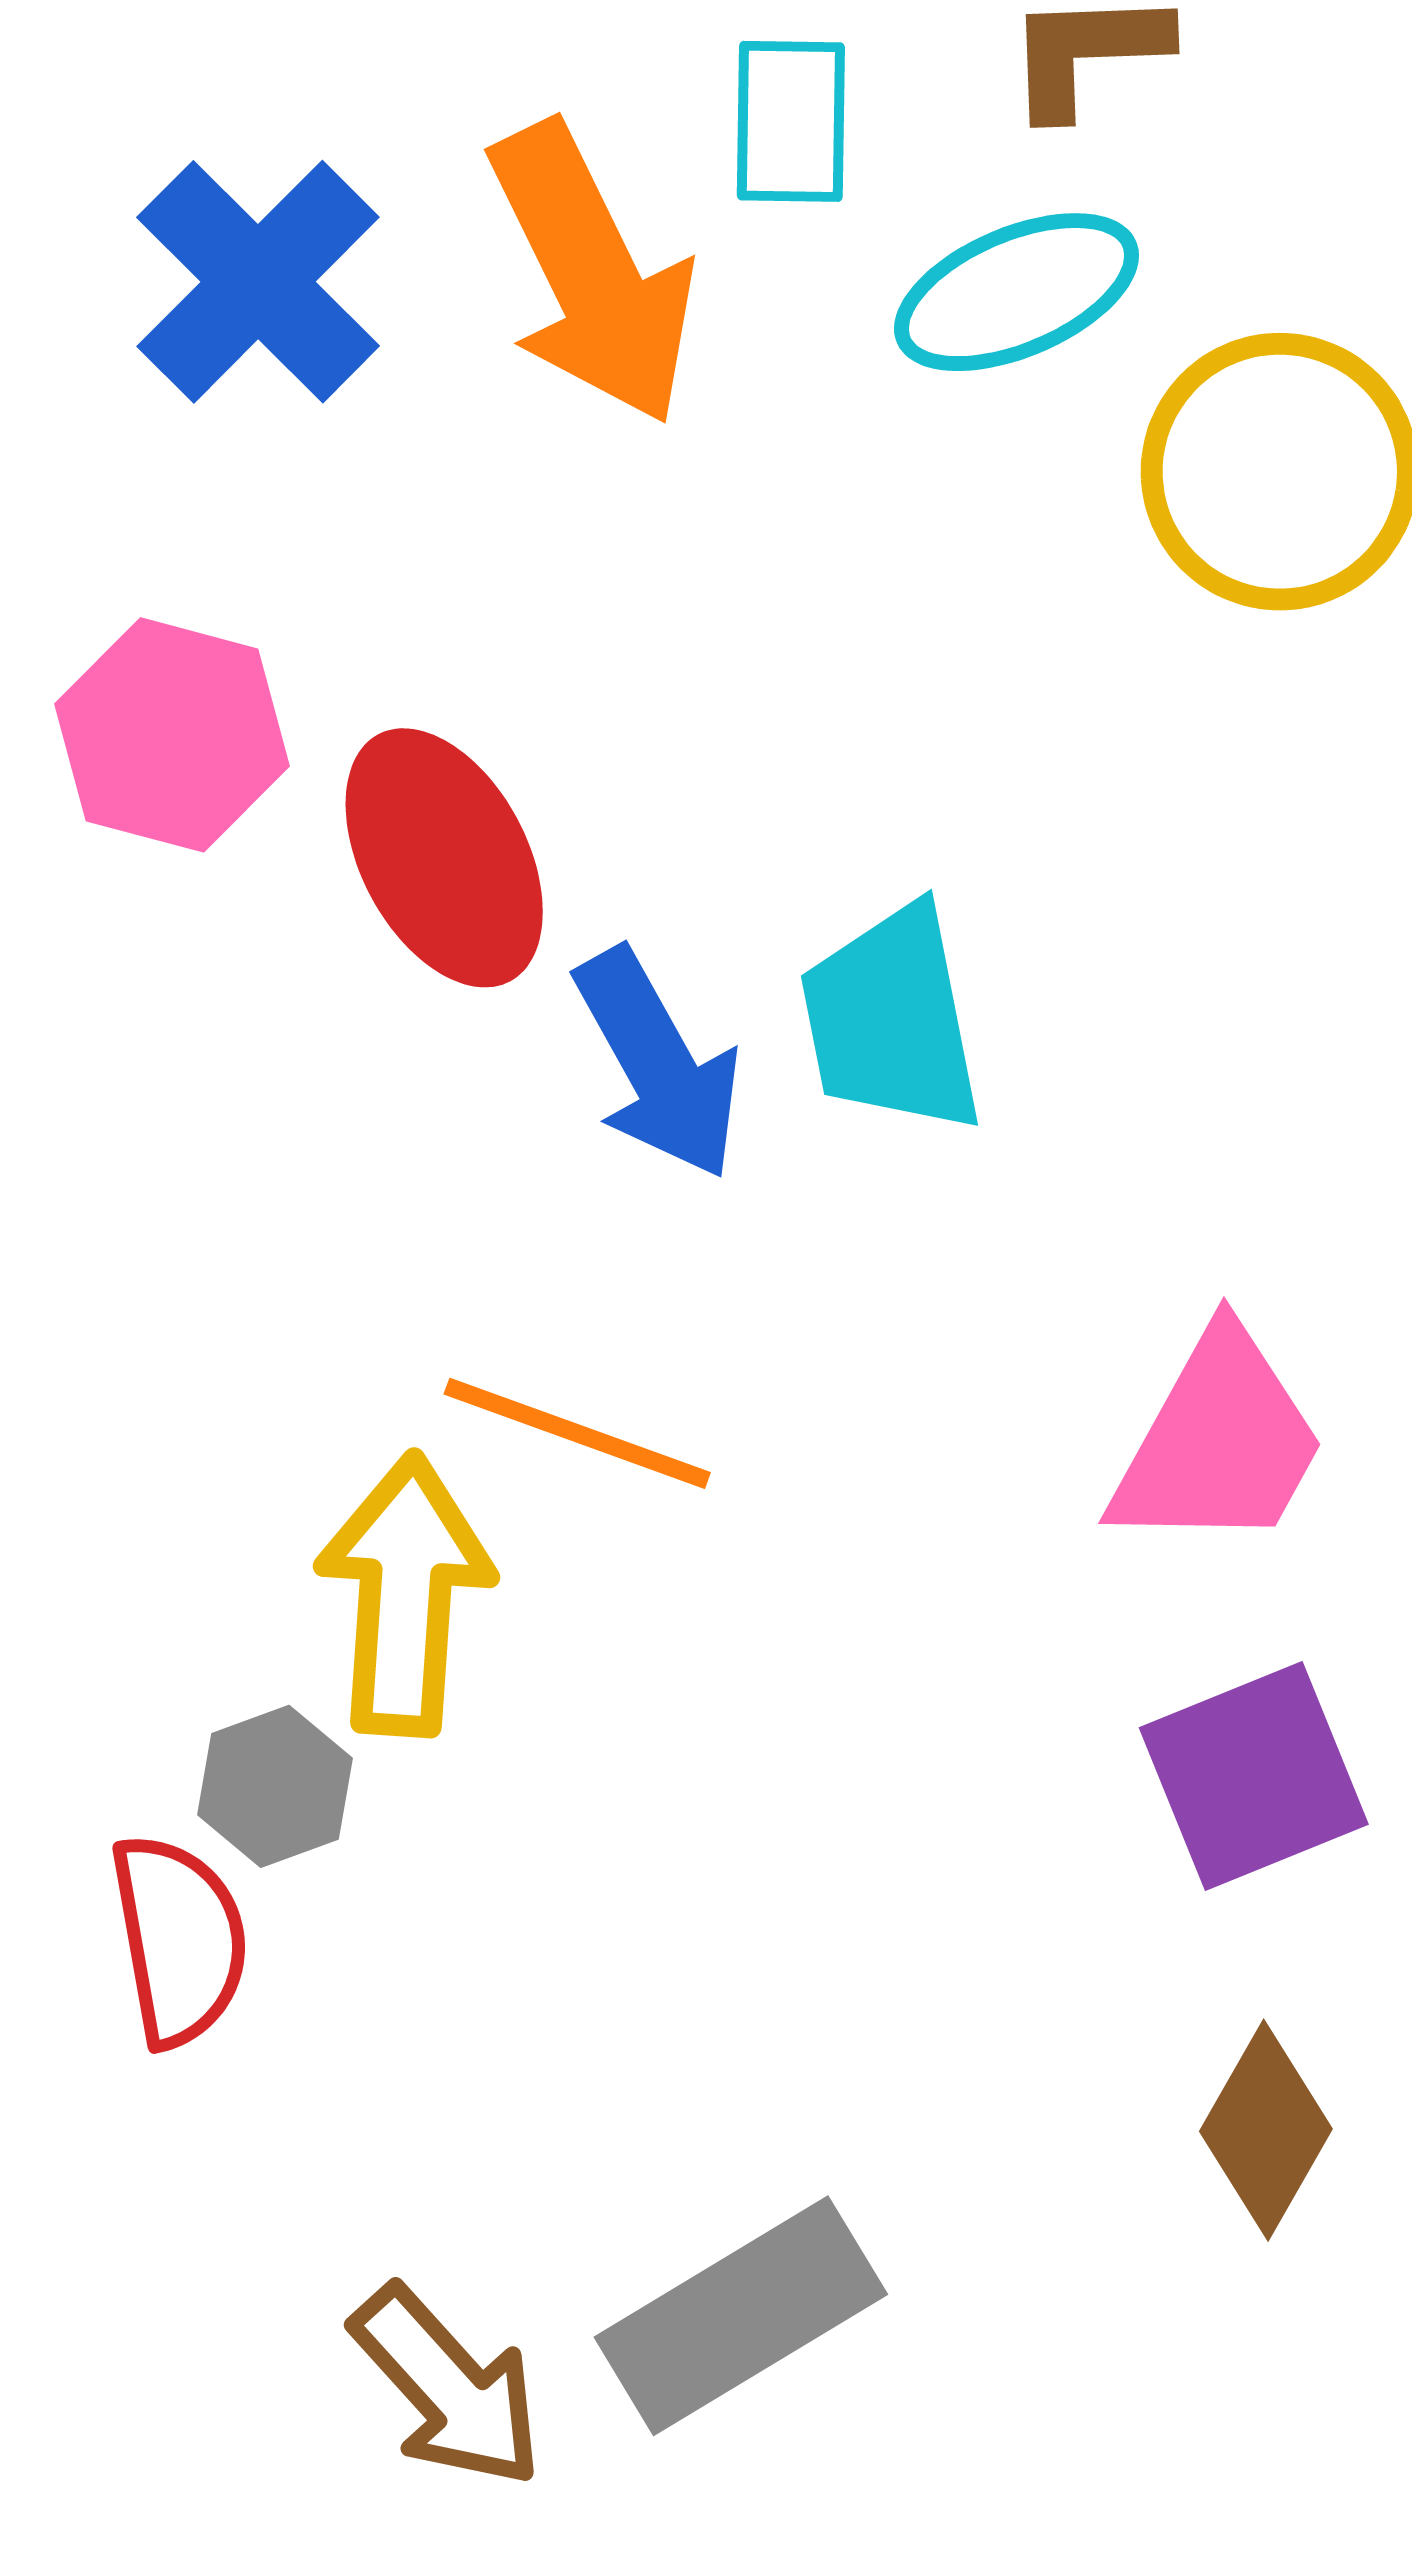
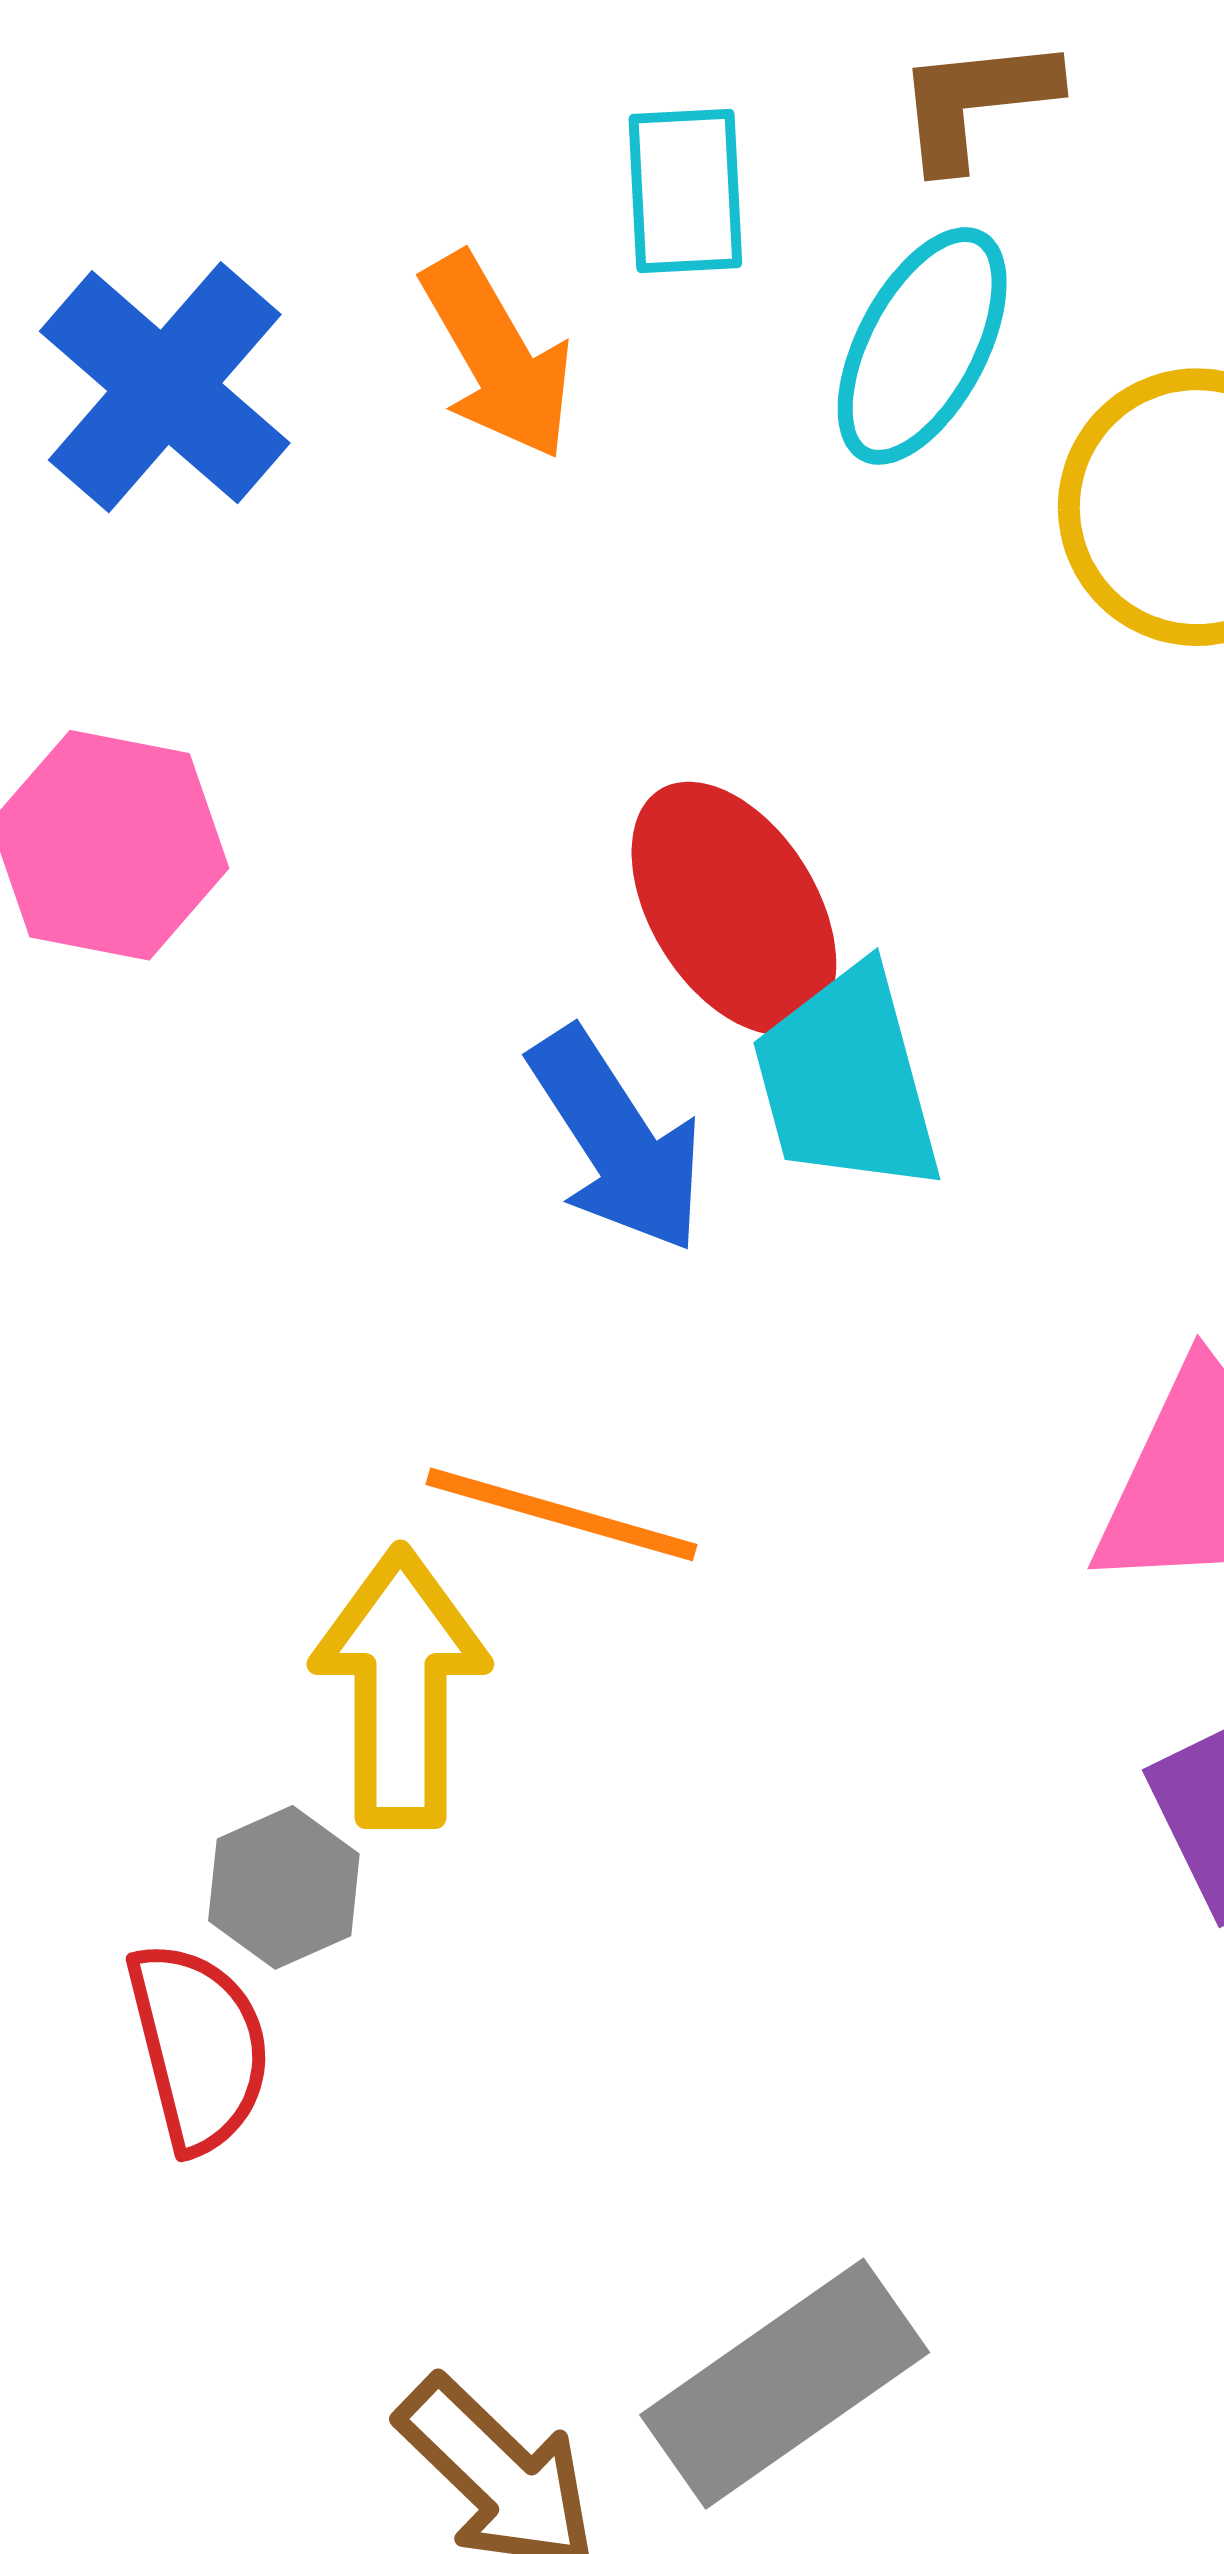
orange arrow: (592, 274) -> (497, 356), size x0.7
cyan ellipse: (1017, 292) -> (922, 346), turned -35
red ellipse: (444, 858) -> (734, 908), moved

